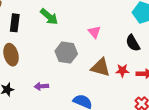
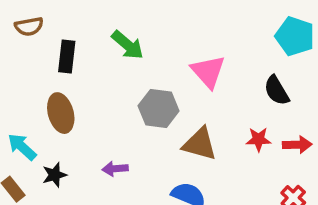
pink triangle: (94, 32) -> (208, 72), size x1.5
brown triangle: (100, 67) -> (200, 144), moved

